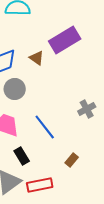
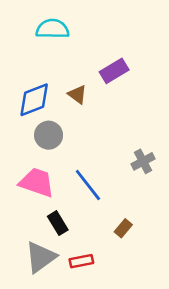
purple rectangle: (65, 40) -> (114, 71), size x0.7
red rectangle: (40, 185) -> (81, 261), size x0.7

